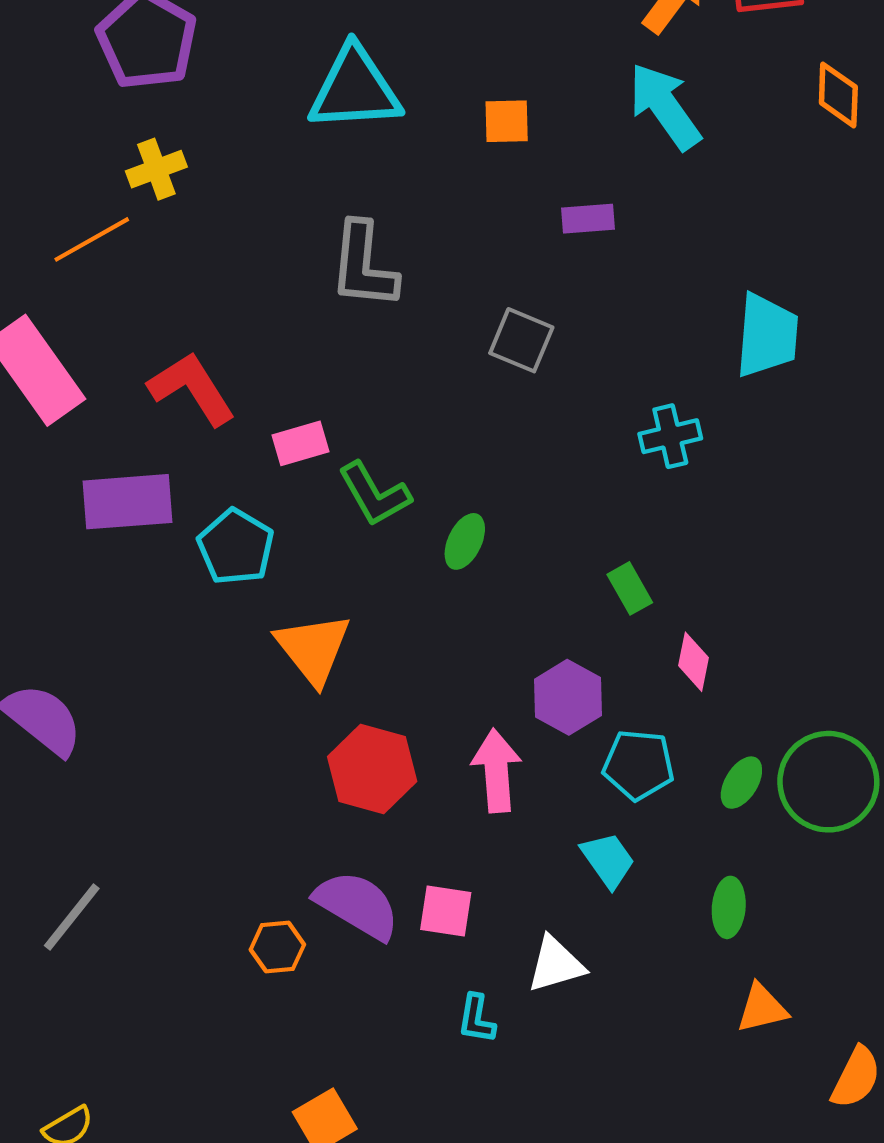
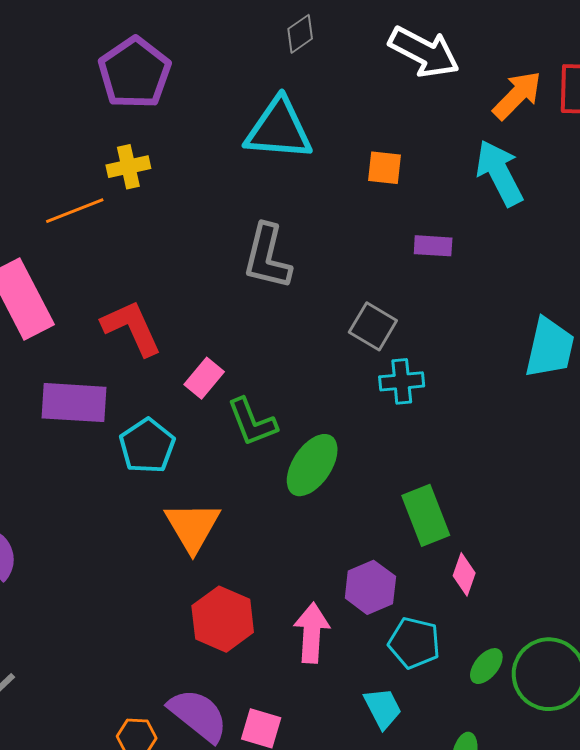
cyan cross: (670, 436) -> (402, 381), moved
pink rectangle: (300, 443) -> (204, 378), turned -42
green ellipse: (465, 541) -> (312, 465), size x1.6
green rectangle: (630, 588) -> (426, 515), size x1.6

